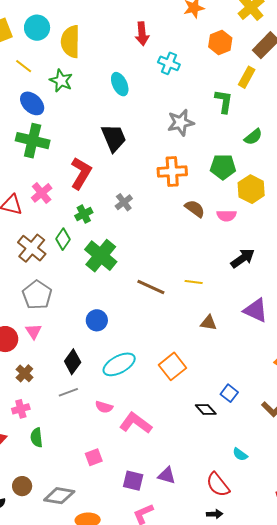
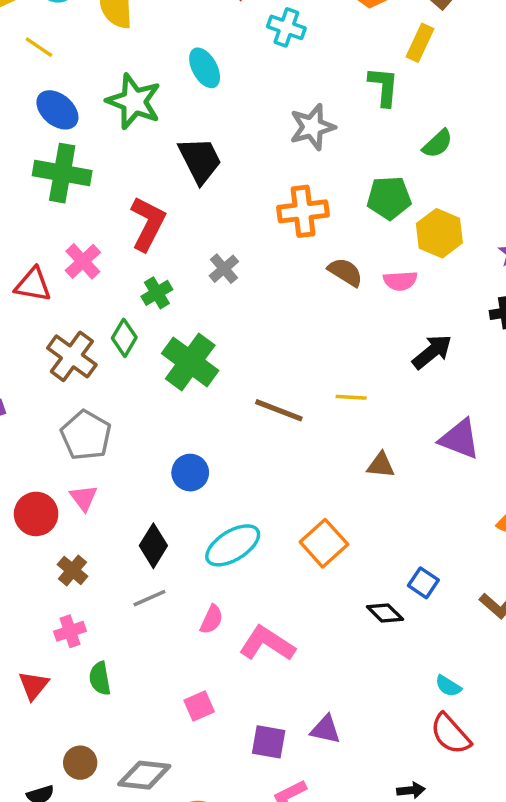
green star: (61, 81) -> (134, 101), moved, size x1.4
pink semicircle: (104, 407) -> (211, 619), turned -78
red semicircle: (218, 485) -> (451, 734), moved

